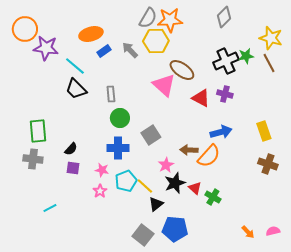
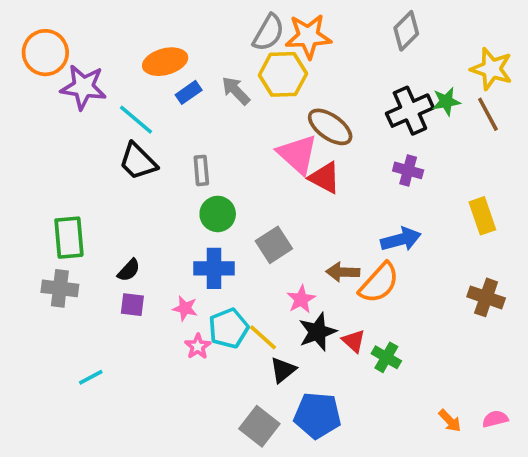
red triangle: (201, 98) -> (325, 178), moved
yellow rectangle: (264, 131) -> (482, 216), moved
pink star: (100, 191) -> (198, 346), moved

